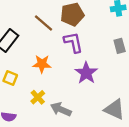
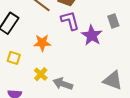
purple star: (86, 73) -> (92, 35), moved

